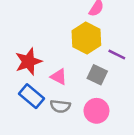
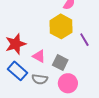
purple line: (117, 55) -> (84, 40), turned 32
gray square: (97, 75) -> (60, 63), moved

